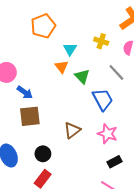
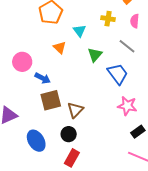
orange triangle: (61, 67) -> (60, 48), moved
green triangle: (82, 76) -> (95, 55), turned 35
brown triangle: (72, 130) -> (75, 110), moved

